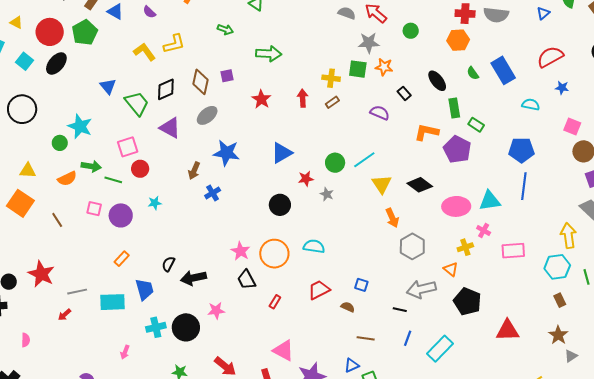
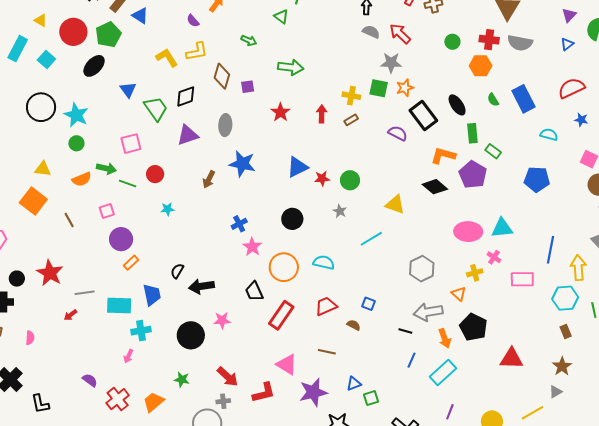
purple semicircle: (149, 12) -> (193, 21), moved
green circle: (411, 31) -> (452, 42), moved
black ellipse: (56, 63) -> (94, 66), moved
orange star: (384, 67) -> (405, 88), turned -30
brown diamond: (200, 82) -> (222, 76), moved
black rectangle: (404, 93) -> (423, 116), size x2.0
gray ellipse: (207, 115) -> (225, 125), turned -50
cyan star: (80, 126) -> (76, 115), moved
purple triangle: (170, 128) -> (188, 135), turned -50
pink square: (128, 147) -> (131, 144), moved
cyan line: (364, 160) -> (371, 239), moved
red star: (306, 179) -> (322, 178), moved
yellow triangle: (382, 184) -> (395, 205), turned -40
black diamond: (420, 185) -> (435, 187), moved
blue line: (524, 186) -> (550, 250), moved
blue cross: (213, 193) -> (239, 224), moved
pink square: (94, 209) -> (107, 211), turned -35
purple circle: (121, 215) -> (121, 239), moved
orange arrow: (392, 218) -> (445, 338), moved
pink star: (240, 251) -> (252, 247), moved
red rectangle: (275, 302) -> (281, 315), size x2.0
cyan cross: (156, 327) -> (141, 331), moved
brown line: (366, 338) -> (327, 352), moved
gray triangle: (571, 356) -> (556, 392), moved

